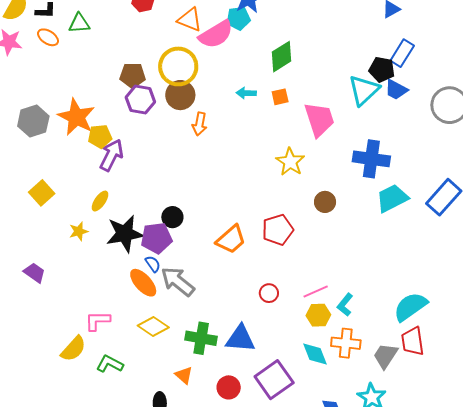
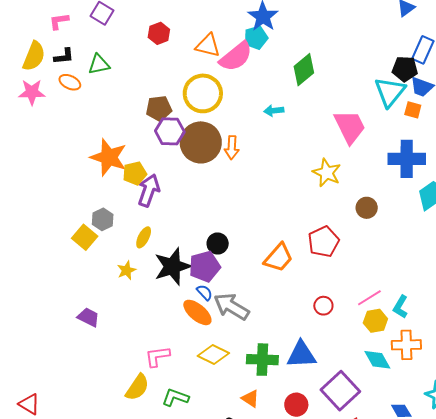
brown circle: (180, 95) -> (201, 142), moved, size x1.4
orange square: (280, 97) -> (413, 110), moved, turned 36
gray hexagon: (33, 121) -> (103, 219), moved, size x0.7

